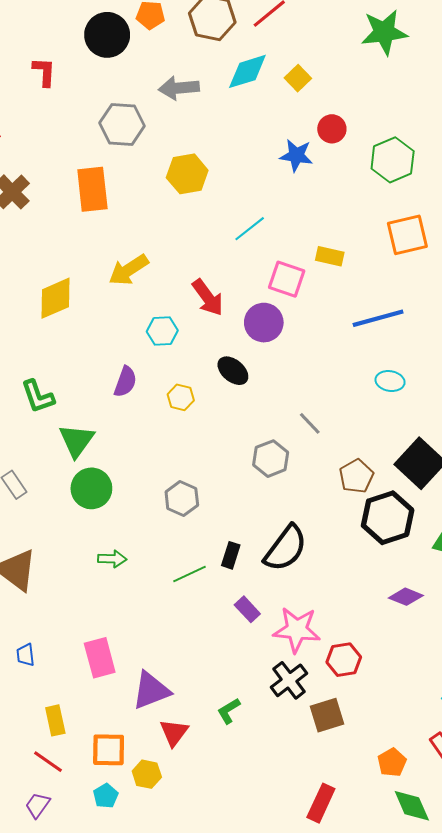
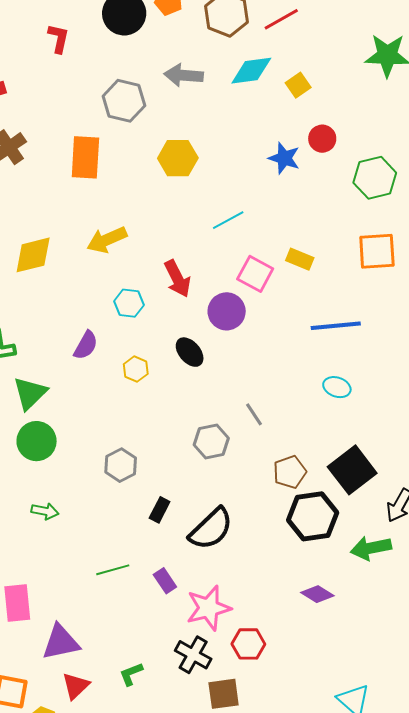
black rectangle: (231, 555) -> (160, 510), moved
green line: (189, 574) -> (113, 570), moved
pink star: (297, 630) -> (209, 608), turned -30
black cross: (289, 680) -> (193, 655), turned -33

